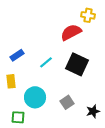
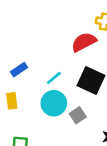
cyan circle: (35, 97) -> (54, 103), moved
gray square: (67, 102) -> (78, 115), moved

